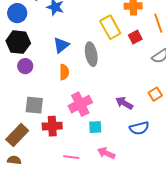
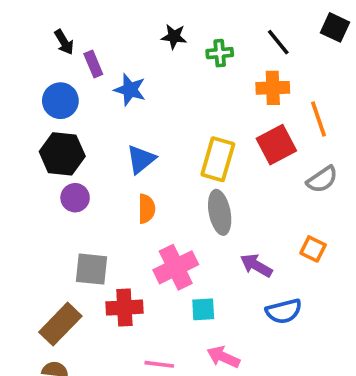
yellow rectangle: (110, 27) -> (218, 159), moved, turned 45
red square: (135, 37) -> (276, 145), size x1.5
gray ellipse: (91, 54) -> (220, 212), moved
orange square: (155, 94) -> (313, 249), turned -32

